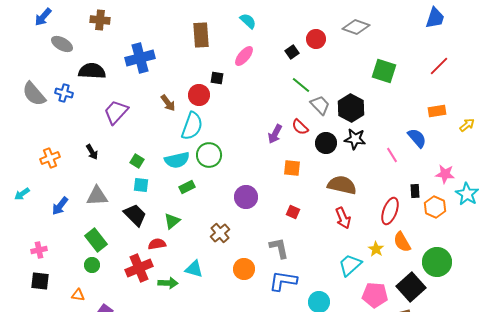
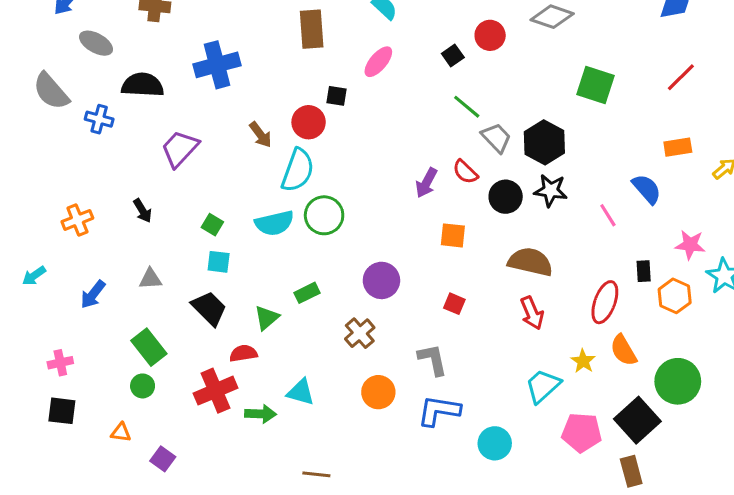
gray semicircle: (34, 94) -> (51, 91), moved
green rectangle: (187, 187) -> (307, 293), moved
gray triangle: (97, 196) -> (150, 279), size x0.7
brown cross: (220, 233) -> (360, 333), moved

